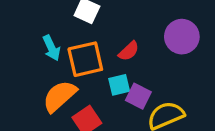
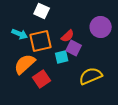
cyan arrow: (51, 48) -> (20, 34), turned -42
purple square: (138, 96) -> (74, 48), moved

